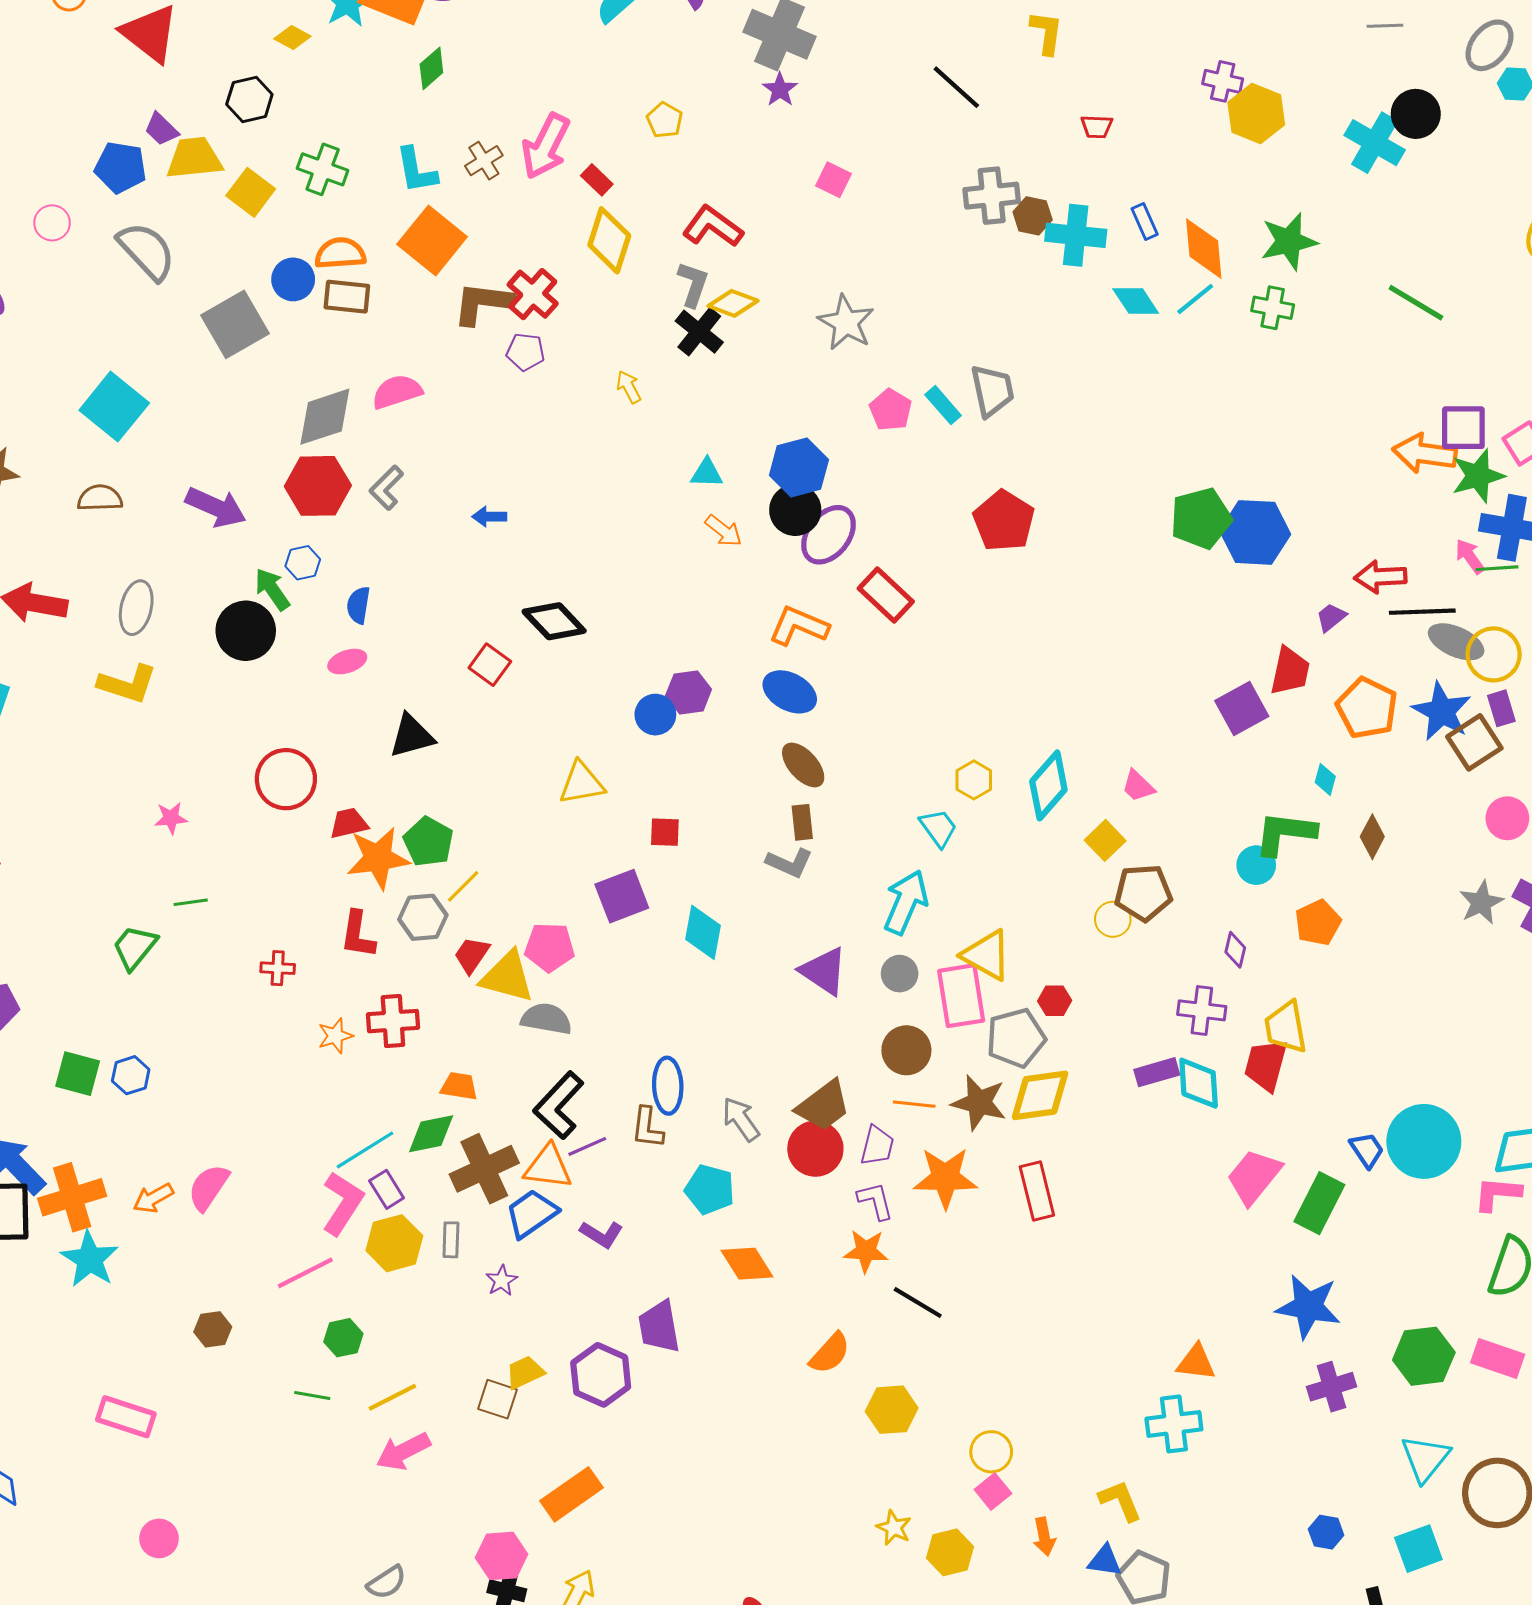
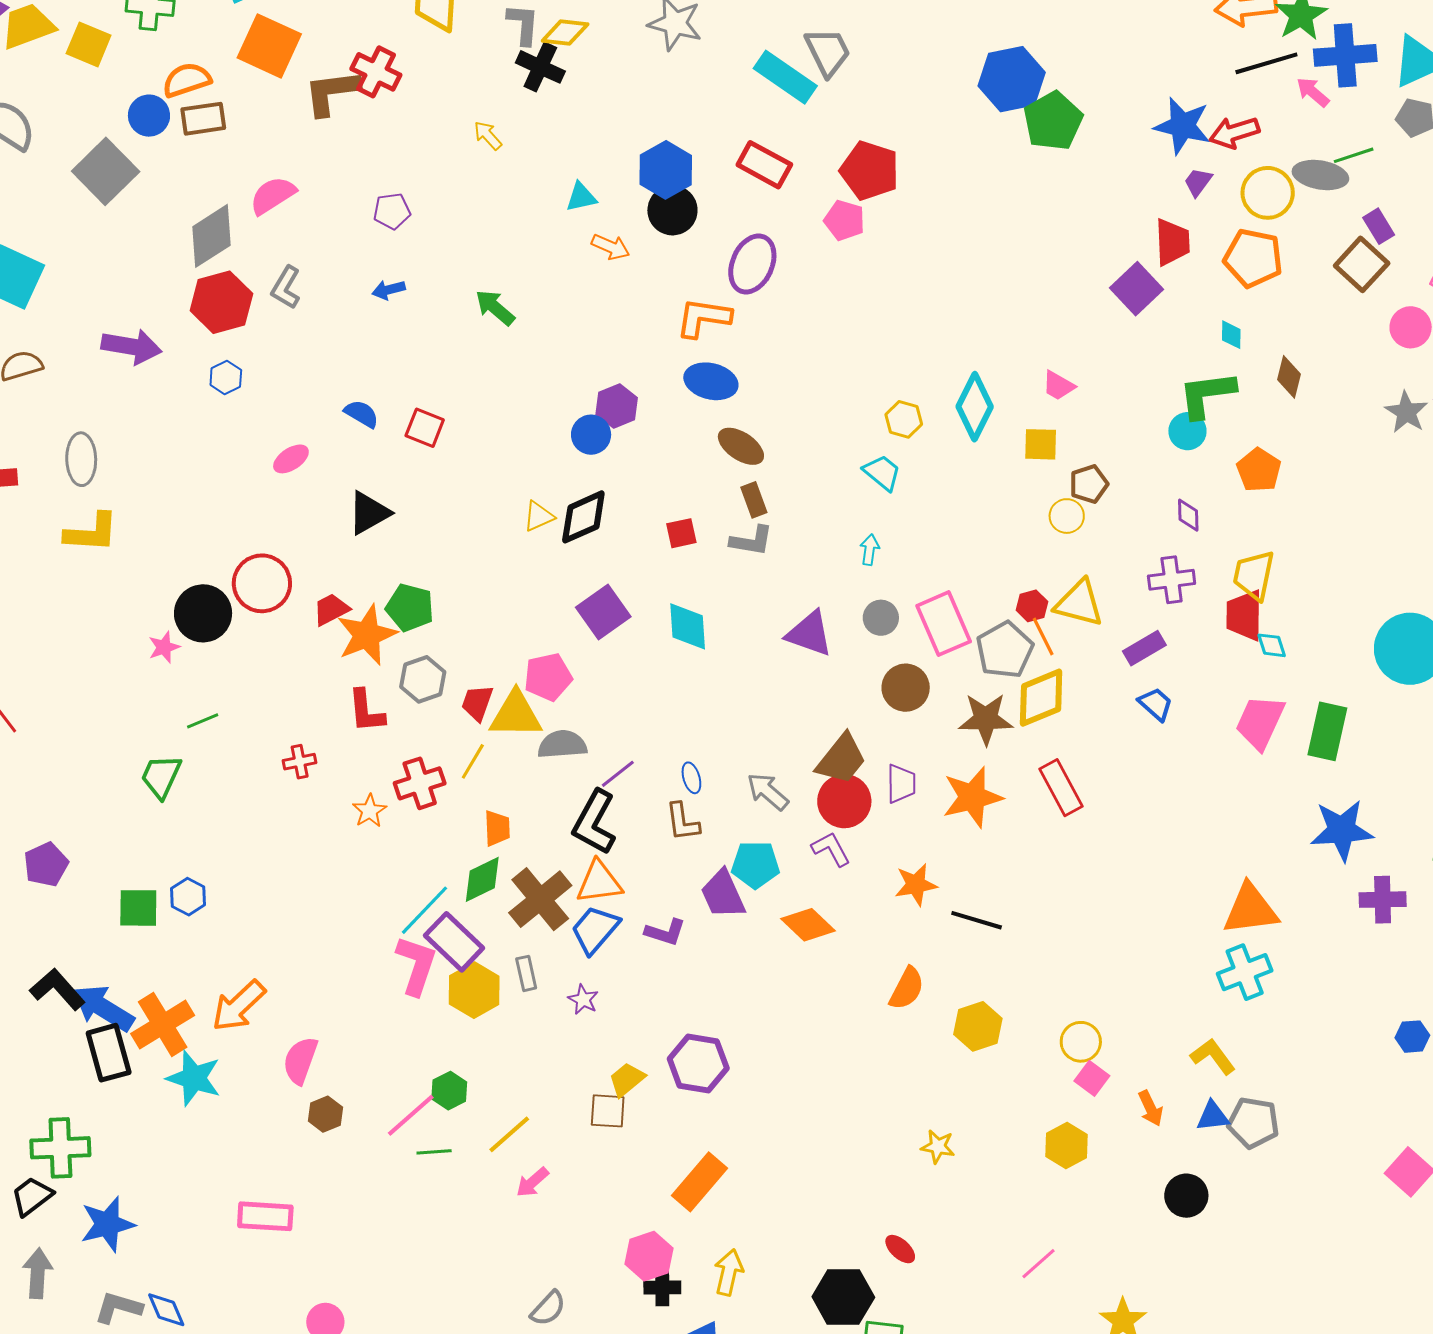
purple pentagon: (526, 352) -> (392, 211), moved
cyan rectangle: (943, 405) -> (785, 77), size x1.6
pink pentagon: (891, 410) -> (844, 220), moved
blue hexagon: (1255, 532) -> (1012, 79), moved
purple ellipse: (829, 535) -> (752, 264), moved
green line: (1497, 568) -> (1354, 155), moved
green arrow: (272, 589) -> (495, 308), moved
red rectangle: (886, 595) -> (764, 165), moved
blue semicircle: (358, 605) -> (362, 414), moved, turned 126
black line: (1422, 612) -> (1266, 63), moved
black diamond: (554, 621) -> (583, 517), moved, turned -56
black circle: (246, 631) -> (203, 613), moved
yellow circle: (1494, 654) -> (1268, 193), moved
blue star: (1442, 711) -> (1183, 126), moved
yellow triangle: (582, 783) -> (539, 516), size x0.7
red square: (665, 832) -> (681, 533), moved
yellow square: (1105, 840) -> (1041, 444), turned -30
yellow line: (463, 886) -> (473, 761), moved
brown pentagon: (1143, 893) -> (1089, 484), size x0.7
cyan arrow: (906, 902) -> (870, 550), size x0.5
yellow triangle: (987, 955) -> (1079, 603), moved
yellow trapezoid: (1286, 1027) -> (1254, 575), turned 36
cyan diamond: (1199, 1083) -> (1272, 645), moved, size x0.6
orange trapezoid: (459, 1086) -> (497, 828), turned 93
blue ellipse: (668, 1086) -> (691, 778), size x0.6
orange line: (914, 1104) -> (1043, 636), moved, turned 72
purple line: (587, 1146) -> (618, 774), moved
blue trapezoid: (1367, 1150) -> (1156, 704), moved
pink semicircle: (208, 1187) -> (300, 1060), moved
purple rectangle: (387, 1189) -> (454, 942), size x1.6
orange arrow: (153, 1198) -> (239, 1006), size x1.5
purple L-shape: (876, 1201) -> (831, 849), moved
pink line: (305, 1273) -> (411, 1115), moved
purple trapezoid: (659, 1327) -> (723, 894), moved
orange triangle: (1196, 1362) -> (1250, 909), size x1.5
purple cross: (1332, 1387) -> (1383, 900), turned 30
pink arrow: (403, 1451) -> (532, 1182), size x0.7
yellow star: (894, 1528) -> (938, 1147), moved

